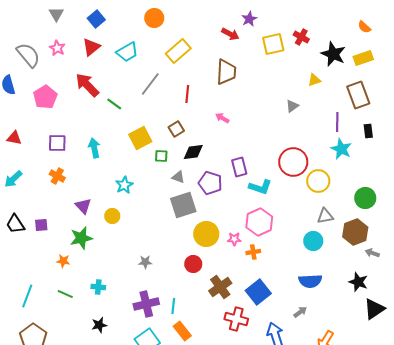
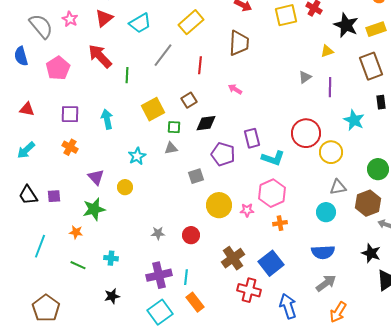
green line: (114, 104) -> (127, 75), turned 56
purple line: (337, 122) -> (330, 87), moved
gray triangle: (178, 177) -> (171, 148), moved, turned -32
gray square: (183, 205) -> (196, 176), size x0.6
orange cross: (253, 252) -> (280, 223), moved
red circle: (193, 264) -> (191, 235), moved
cyan line: (27, 296) -> (40, 246), moved
gray arrow: (300, 312) -> (326, 283), moved, size x1.5

